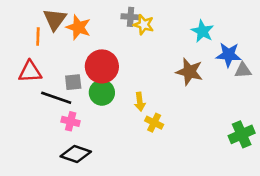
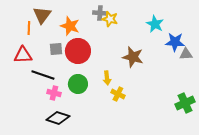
orange star: (78, 27) -> (70, 26), moved
brown star: (189, 72) -> (133, 57), moved
gray square: (73, 82) -> (56, 49), moved
green circle: (102, 93) -> (78, 84), moved

